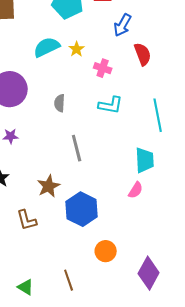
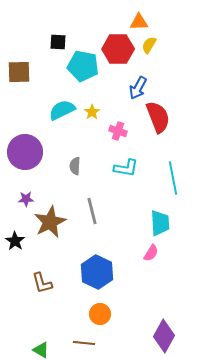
red semicircle: (143, 54) -> (158, 117), size x1.4
brown star: (49, 186) -> (50, 222), moved, size x1.4
orange circle: (106, 251) -> (100, 314), moved
brown line: (69, 280) -> (84, 343), turned -65

